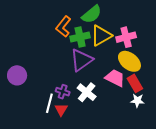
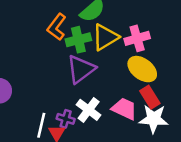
pink trapezoid: (115, 78) -> (124, 109), moved
purple cross: (63, 92) -> (66, 119), moved
white star: (137, 101) -> (154, 119), size x1.6

